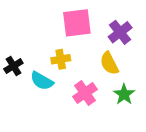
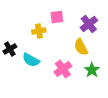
pink square: (77, 23) -> (57, 17), size x0.6
yellow cross: (61, 59) -> (39, 31), moved

